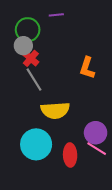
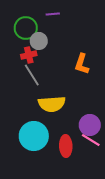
gray circle: (23, 46) -> (39, 41), moved
red cross: (31, 58) -> (29, 55), turned 35

